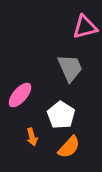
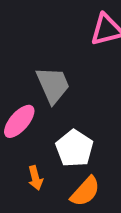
gray trapezoid: (70, 68) -> (53, 85), moved

